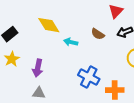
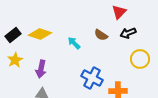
yellow diamond: (49, 25) -> (40, 34), moved, turned -40
cyan arrow: (71, 42) -> (74, 43), turned 32

